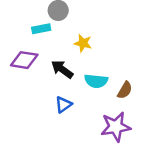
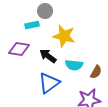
yellow star: (83, 43) -> (64, 36), size x1.6
blue triangle: (63, 105) -> (49, 83), size x1.6

